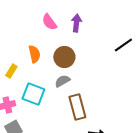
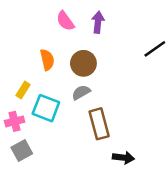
yellow rectangle: (11, 71) -> (23, 90), moved

